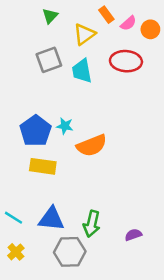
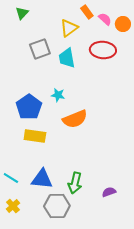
green triangle: (50, 16) -> (22, 13), moved
pink semicircle: (128, 23) -> (105, 19), turned -96
cyan star: (65, 126) -> (58, 95), moved

